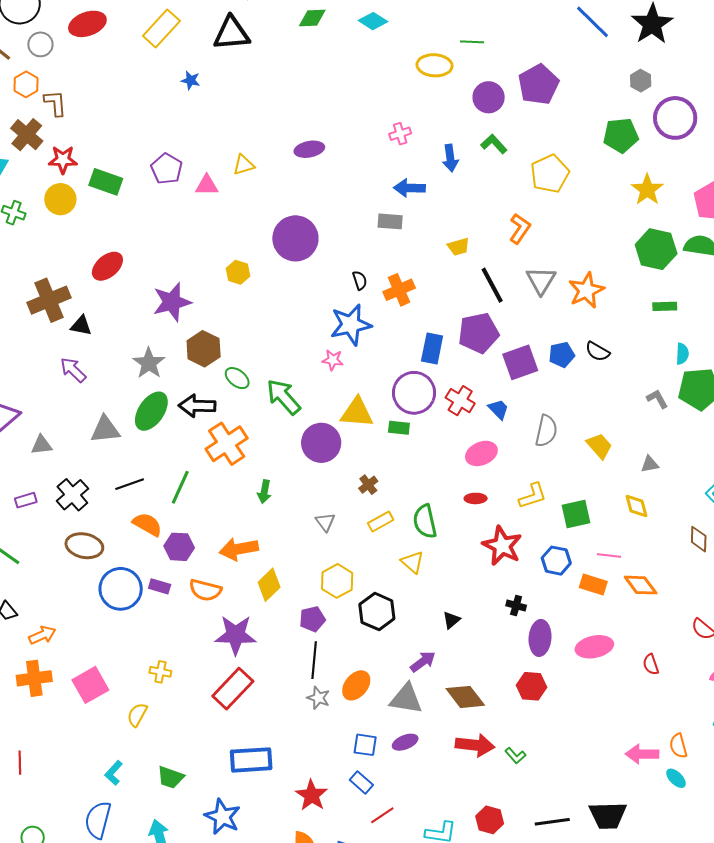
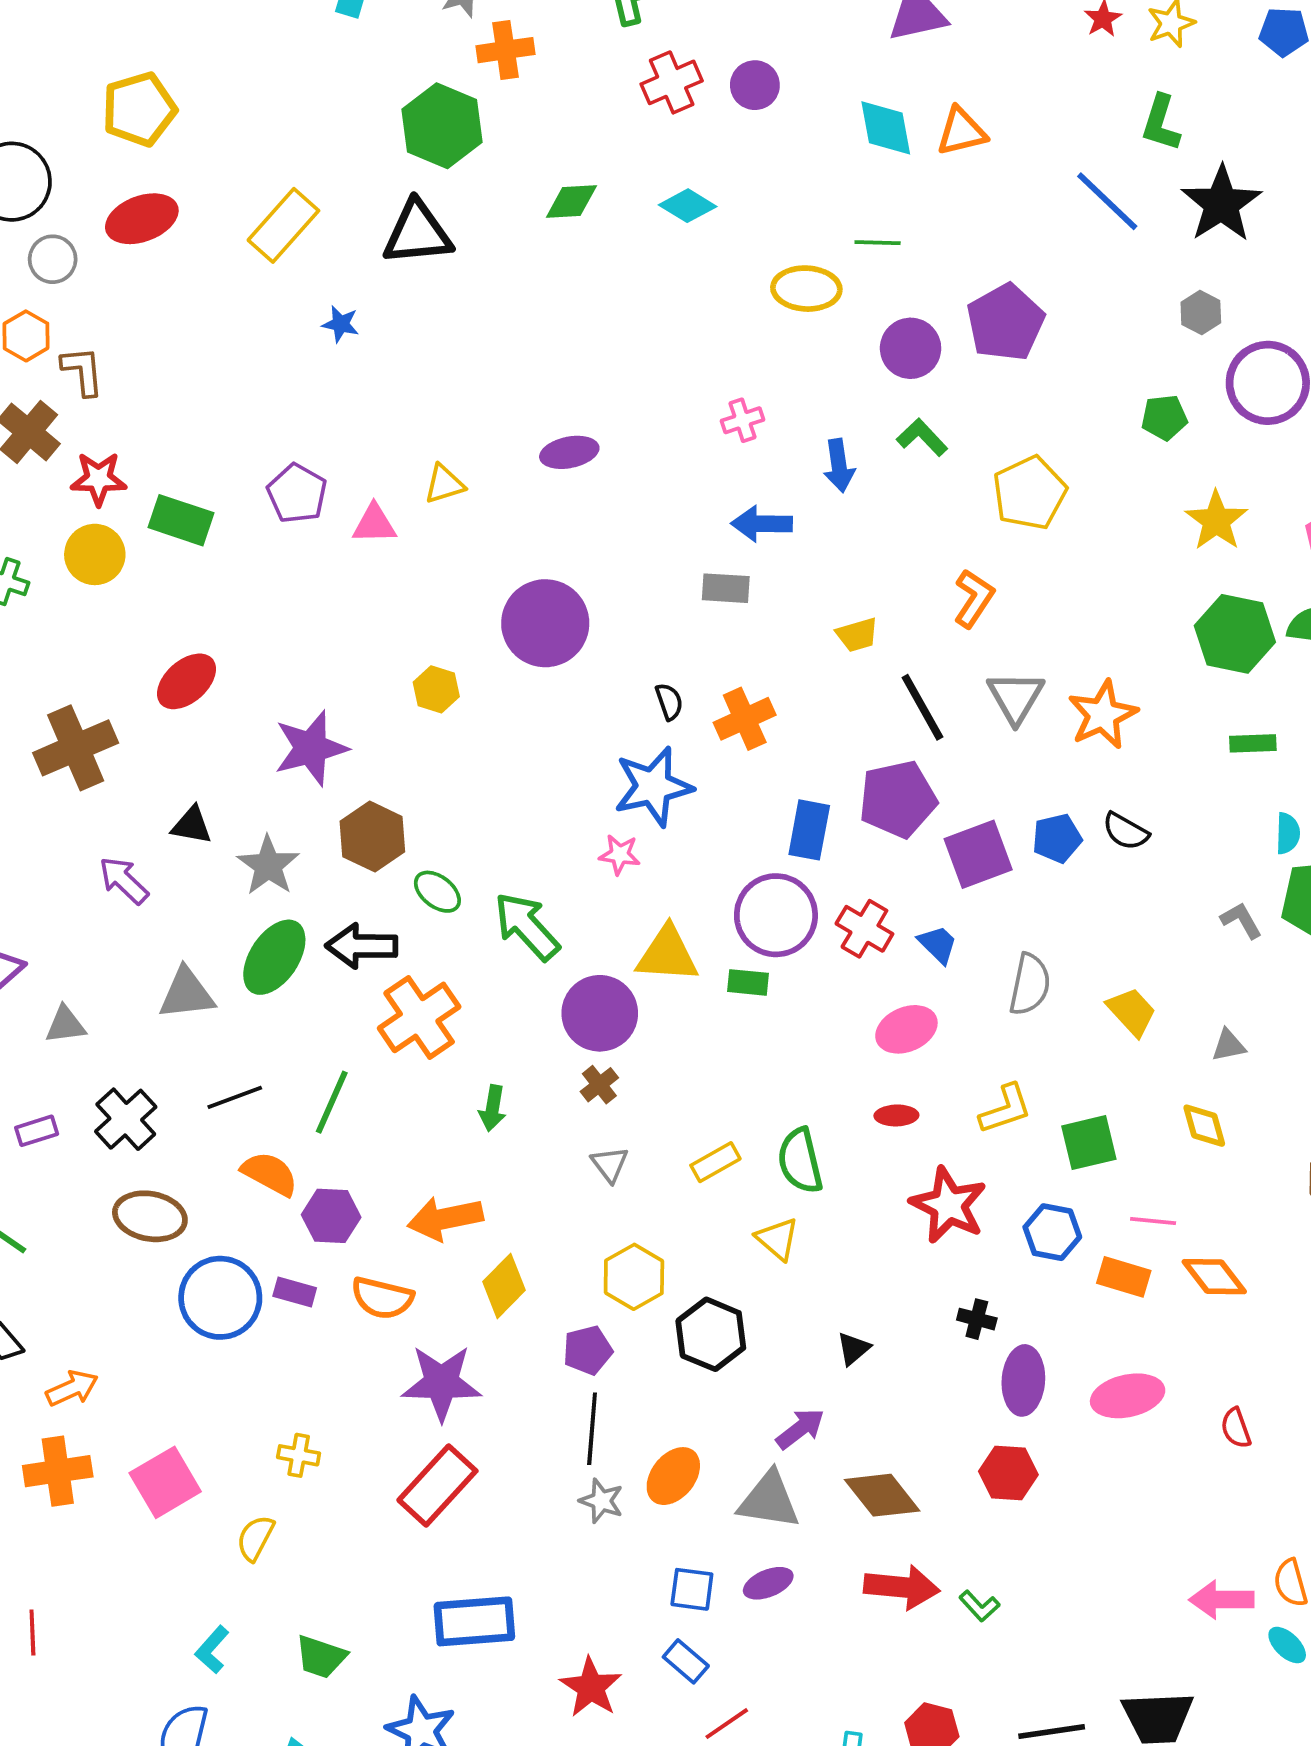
green pentagon: (621, 135) -> (1164, 418), size x0.7
black triangle: (81, 326) -> (192, 825), moved
brown cross: (368, 485) -> (599, 1085), moved

